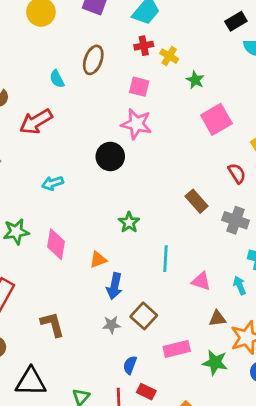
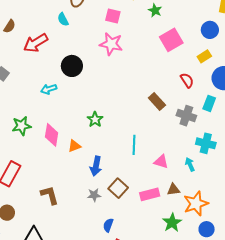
cyan semicircle: (57, 79) -> (63, 19), moved
black circle: (110, 156) -> (72, 66), moved
green star: (129, 222) -> (95, 119), moved
orange triangle: (98, 260) -> (74, 146), moved
pink rectangle: (177, 349) -> (150, 194), moved
green star: (215, 363) -> (172, 223), turned 30

